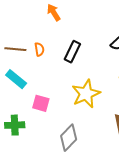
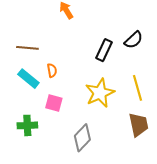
orange semicircle: (39, 49) -> (52, 70), moved
black rectangle: (72, 52) -> (104, 50), moved

